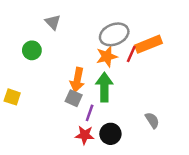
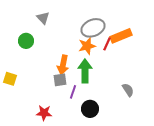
gray square: (74, 98) -> (60, 80), turned -32
gray semicircle: (152, 120) -> (128, 90), moved
red star: (85, 135) -> (44, 113), moved

